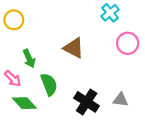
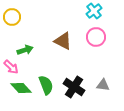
pink circle: (128, 43) -> (96, 37), moved
green arrow: (29, 59) -> (25, 50), turned -84
green semicircle: (49, 84) -> (46, 85), moved

